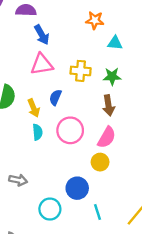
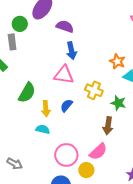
orange star: (95, 20) -> (117, 61), moved
pink circle: (70, 130) -> (66, 155), moved
cyan semicircle: (37, 132) -> (43, 129), turned -88

